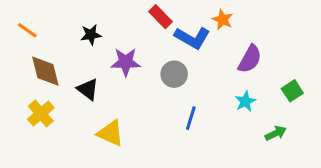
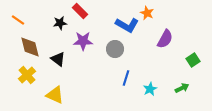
red rectangle: (160, 17) -> (80, 11), moved
cyan star: (245, 101) -> (150, 89), moved
yellow triangle: (111, 133) -> (55, 95), moved

